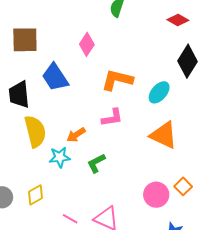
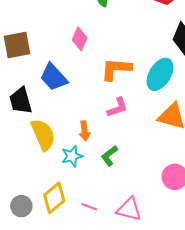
cyan ellipse: (159, 92) -> (160, 74), size x1.4
orange arrow: (76, 135) -> (84, 131), turned -54
yellow diamond: (35, 195) -> (54, 198), size x1.4
pink line: (70, 219) -> (89, 207), moved

